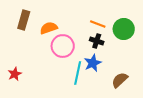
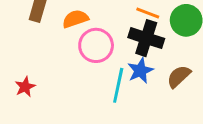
black cross: (97, 41) -> (146, 38), size x1.6
brown semicircle: (120, 80) -> (179, 76), moved

